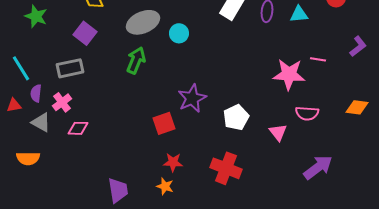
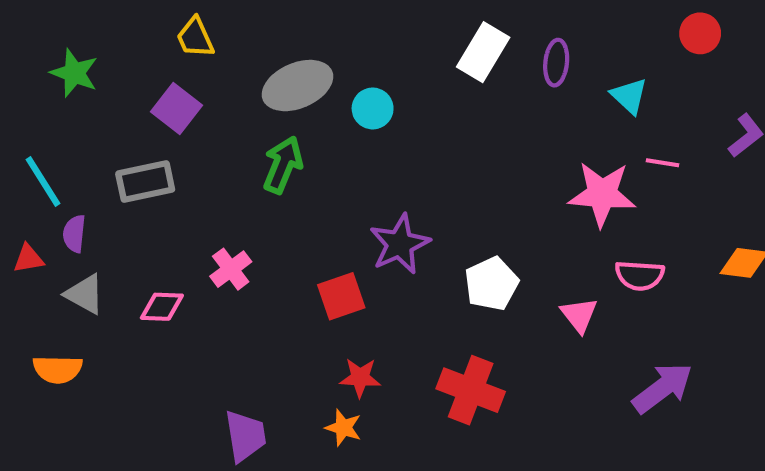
cyan triangle: (299, 14) -> (629, 96), moved, turned 48
pink cross: (62, 102) -> (231, 269), moved

